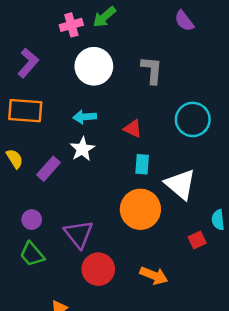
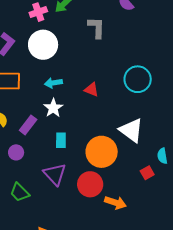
white circle: (94, 66) -> (43, 45), moved
gray L-shape: (152, 70) -> (96, 28), moved
cyan rectangle: (142, 164) -> (61, 140), moved
purple circle: (32, 220) -> (16, 152), moved
red circle: (98, 269) -> (90, 184), moved

